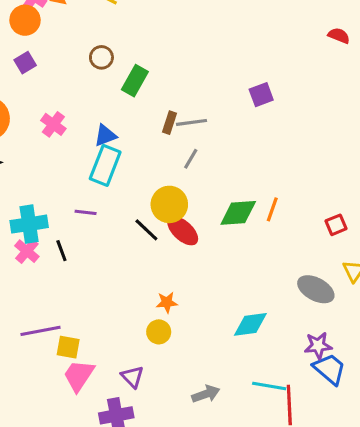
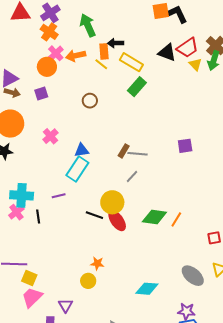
green rectangle: (135, 81) -> (137, 87), moved
purple line: (86, 212) -> (59, 196), turned -32
black line: (146, 230) -> (94, 215), turned -36

